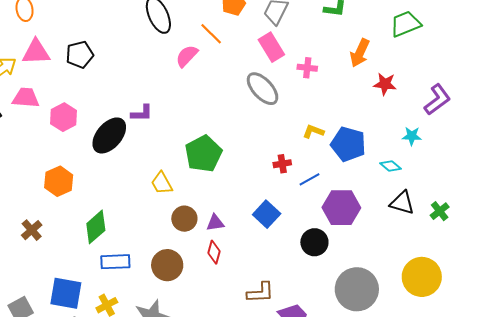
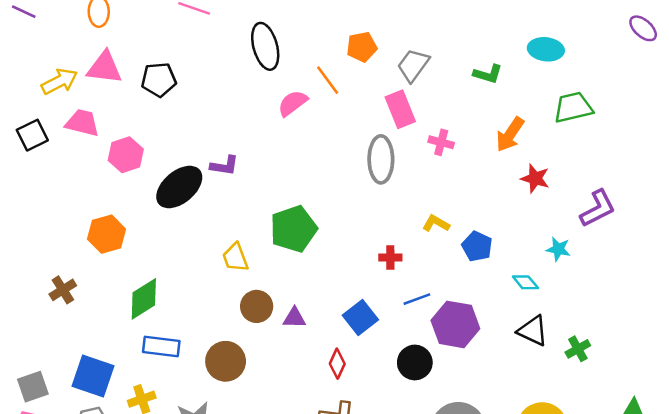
gray ellipse: (263, 89) -> (381, 159), turned 33
blue pentagon: (348, 144) -> (477, 246), size x0.7
blue line: (309, 179) -> (417, 299), moved
red diamond: (214, 252) -> (337, 364), moved

